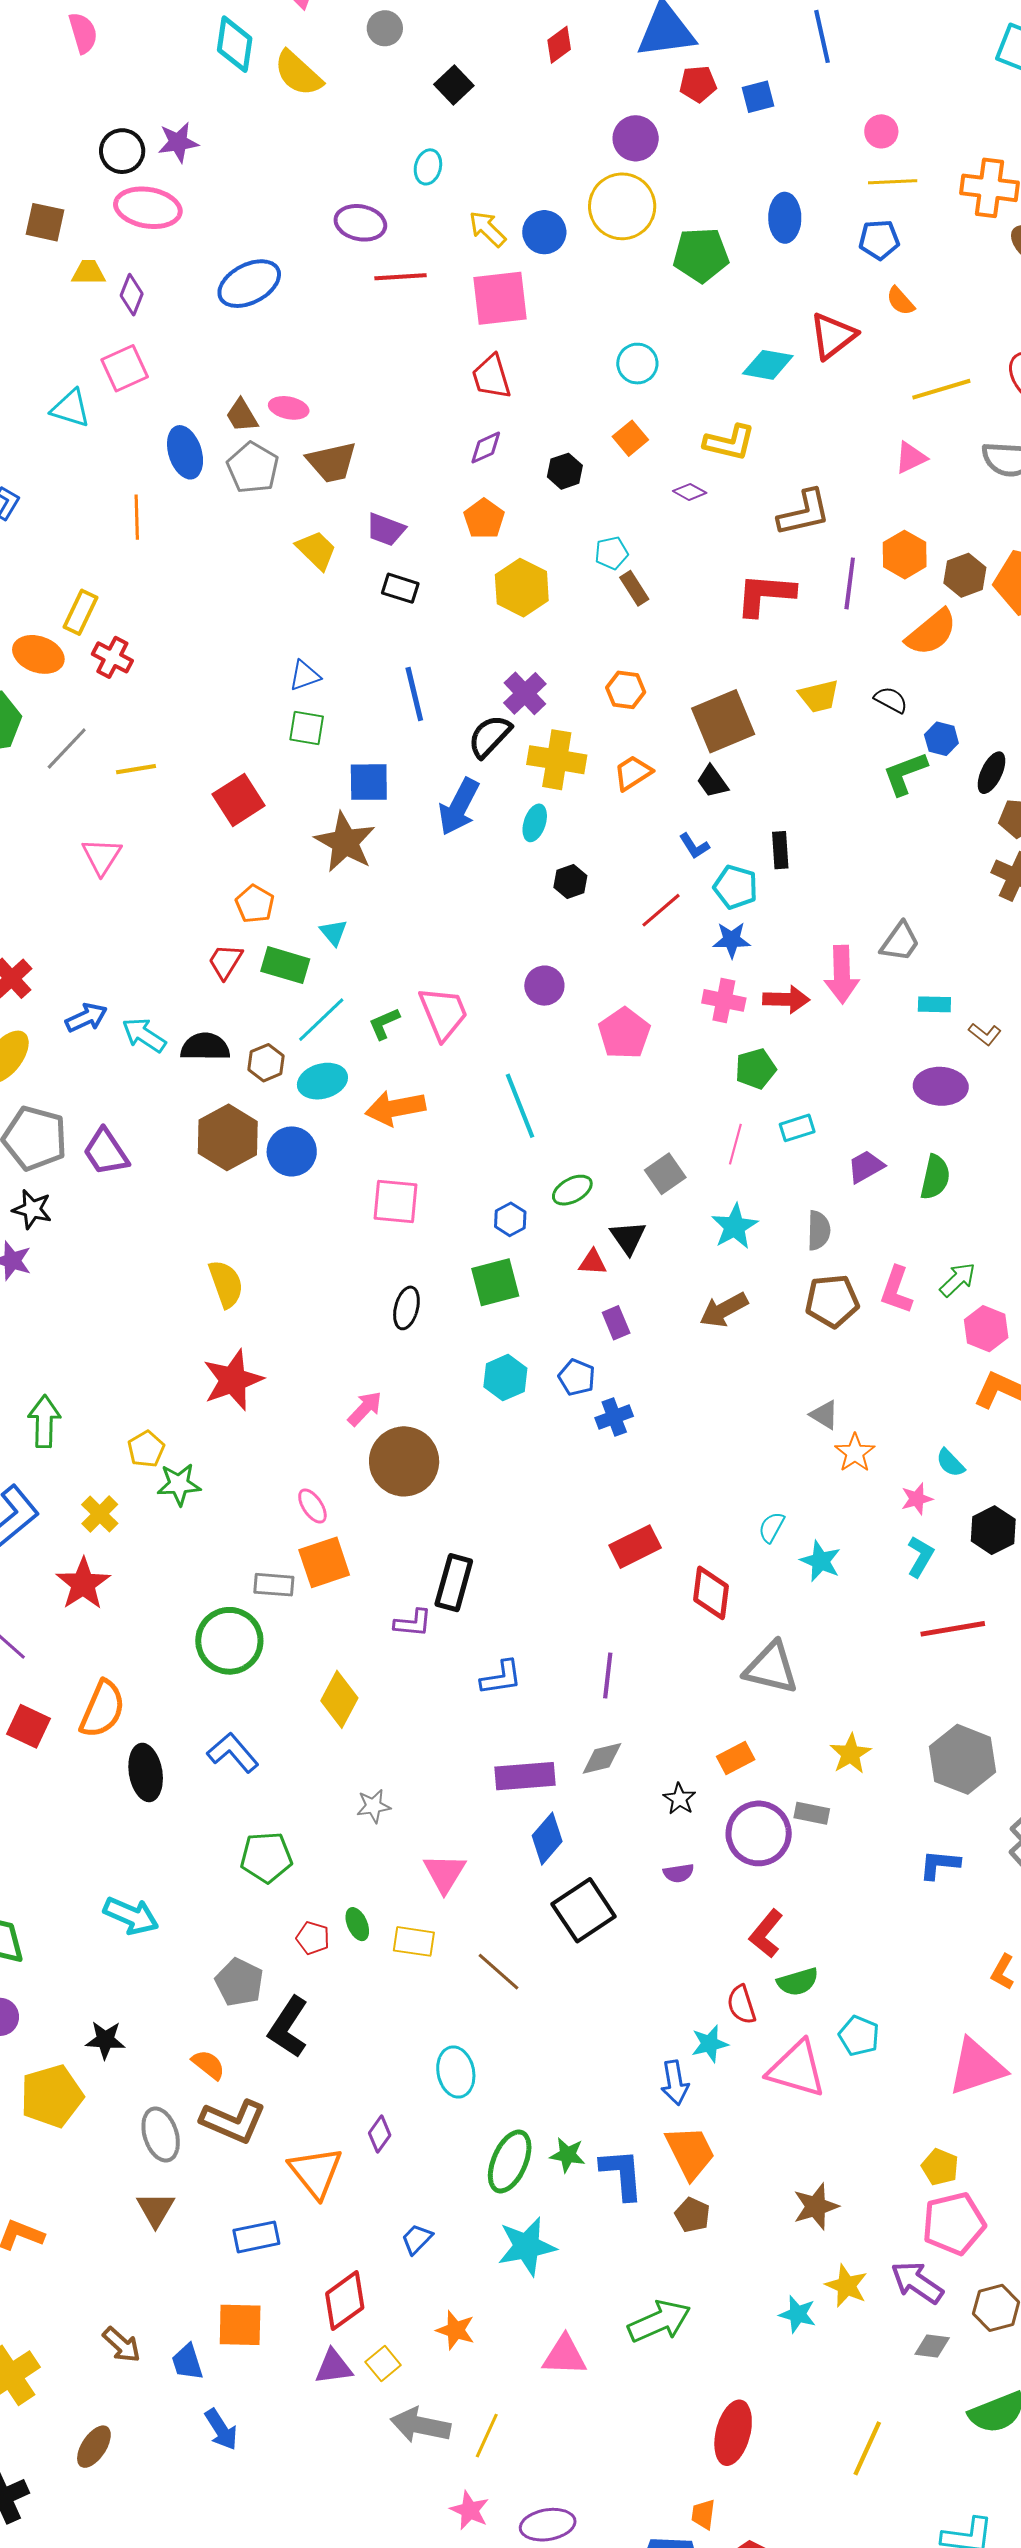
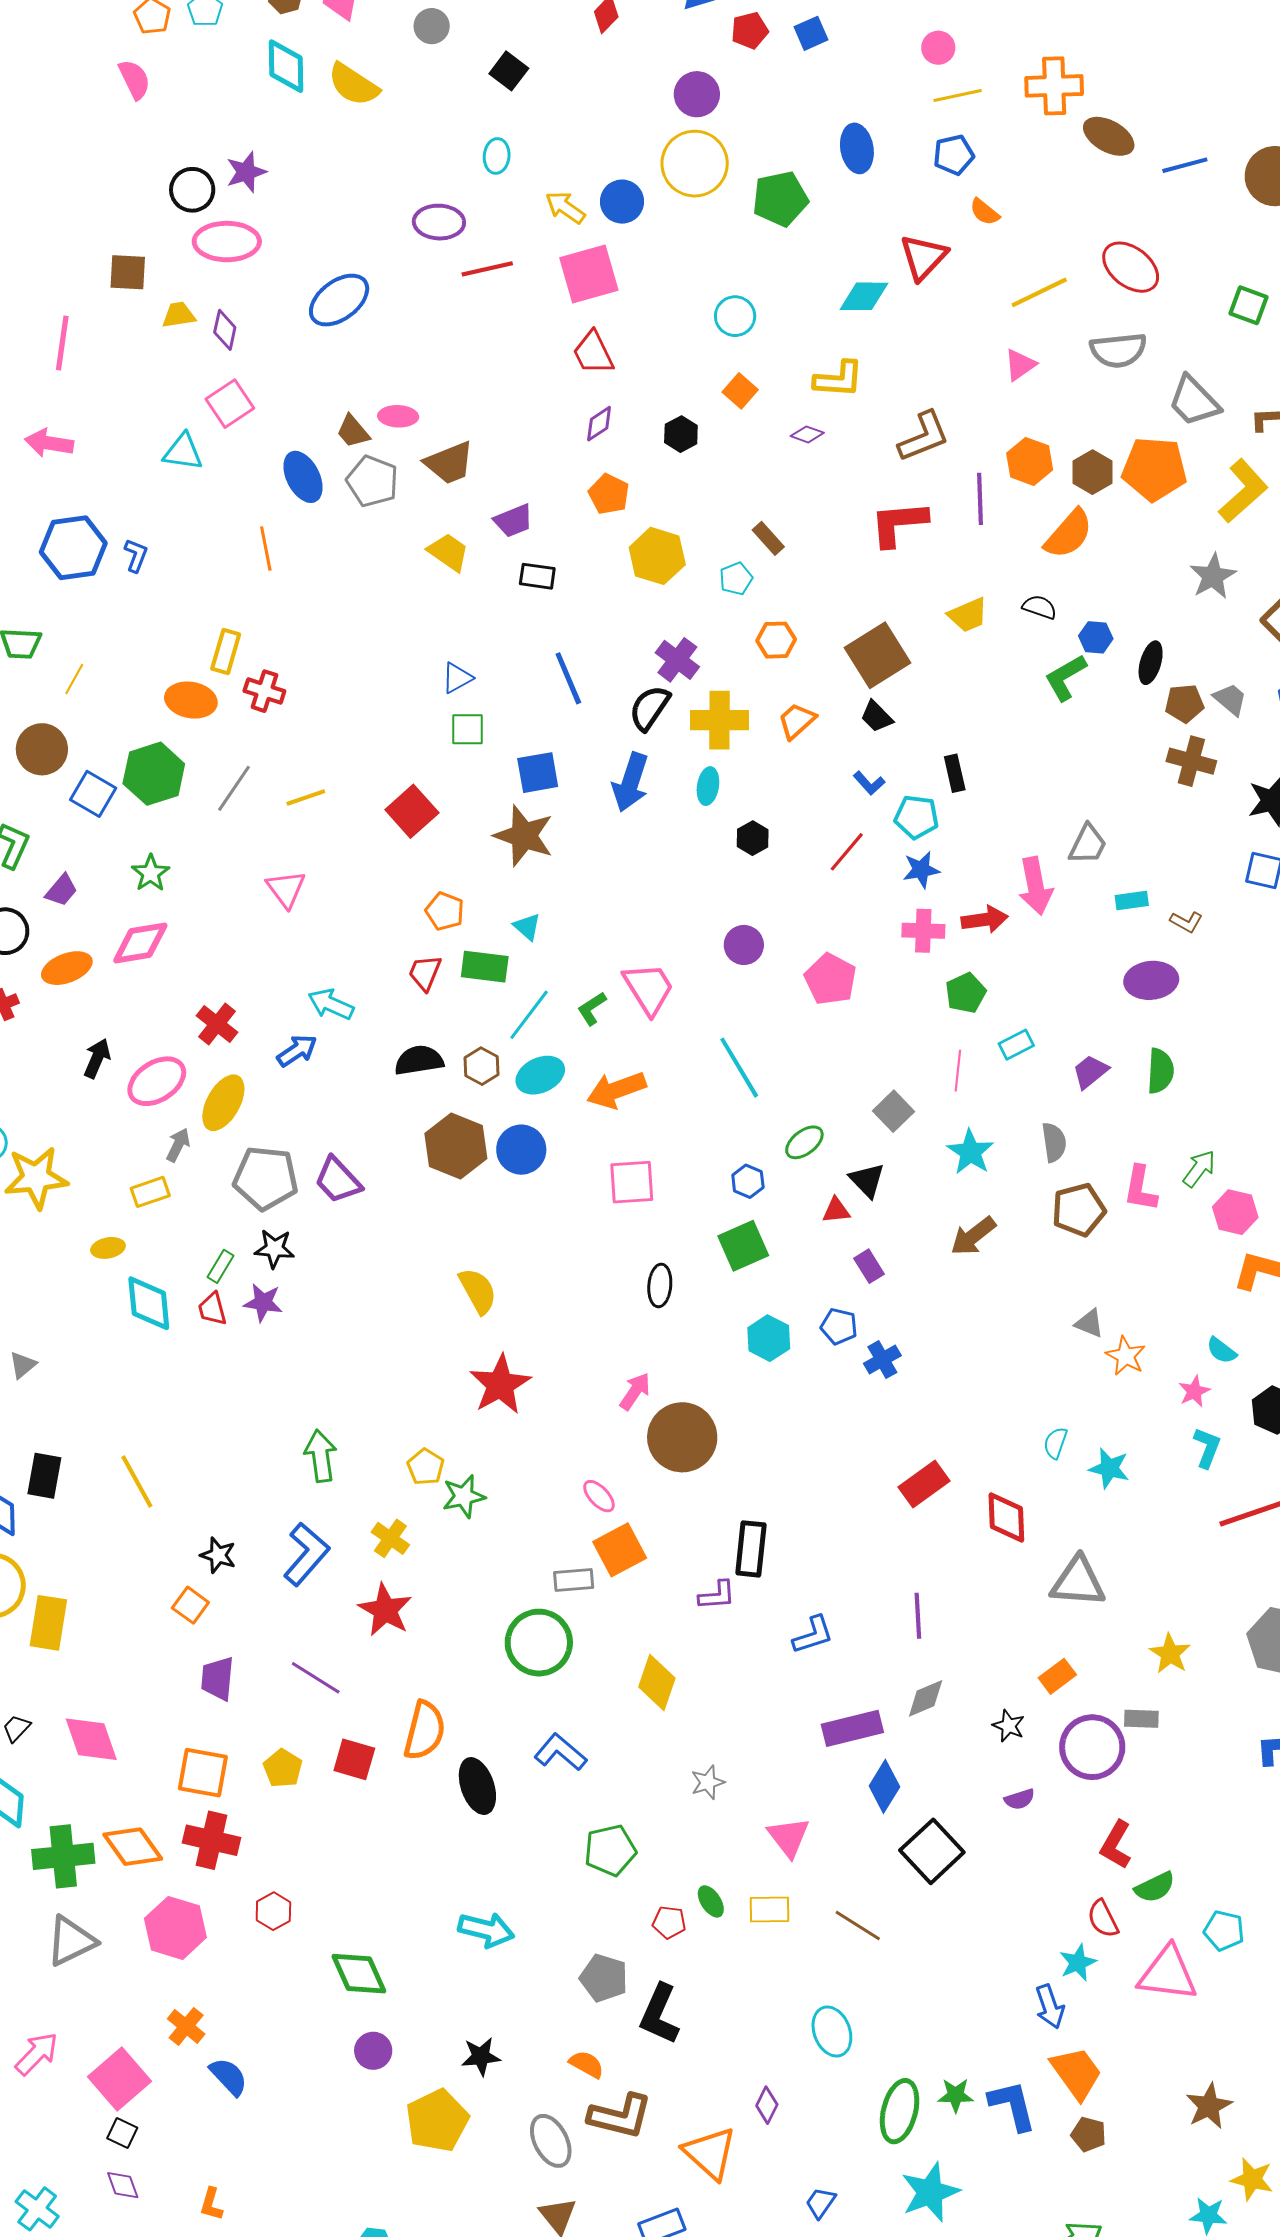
purple trapezoid: (386, 530) -> (513, 521), turned -33
cyan pentagon: (611, 553) -> (736, 579), moved
cyan arrow: (144, 1035) -> (331, 1004), moved

